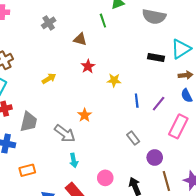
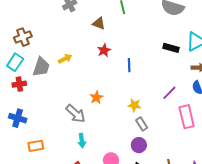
yellow star: (114, 80) -> (134, 105), moved
blue line: (137, 101) -> (129, 65), moved
gray trapezoid: (29, 122) -> (41, 67), moved
pink rectangle: (178, 126) -> (187, 117), turned -45
purple circle: (155, 158) -> (139, 145), moved

